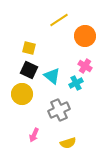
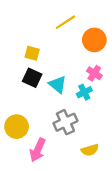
yellow circle: (22, 94) -> (17, 127), moved
pink arrow: (34, 135) -> (38, 150), size x1.5
yellow semicircle: (68, 143) -> (90, 150), moved

